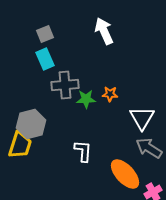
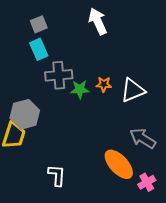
white triangle: (142, 118) -> (133, 90), moved, turned 36
white L-shape: (83, 151) -> (57, 175), moved

